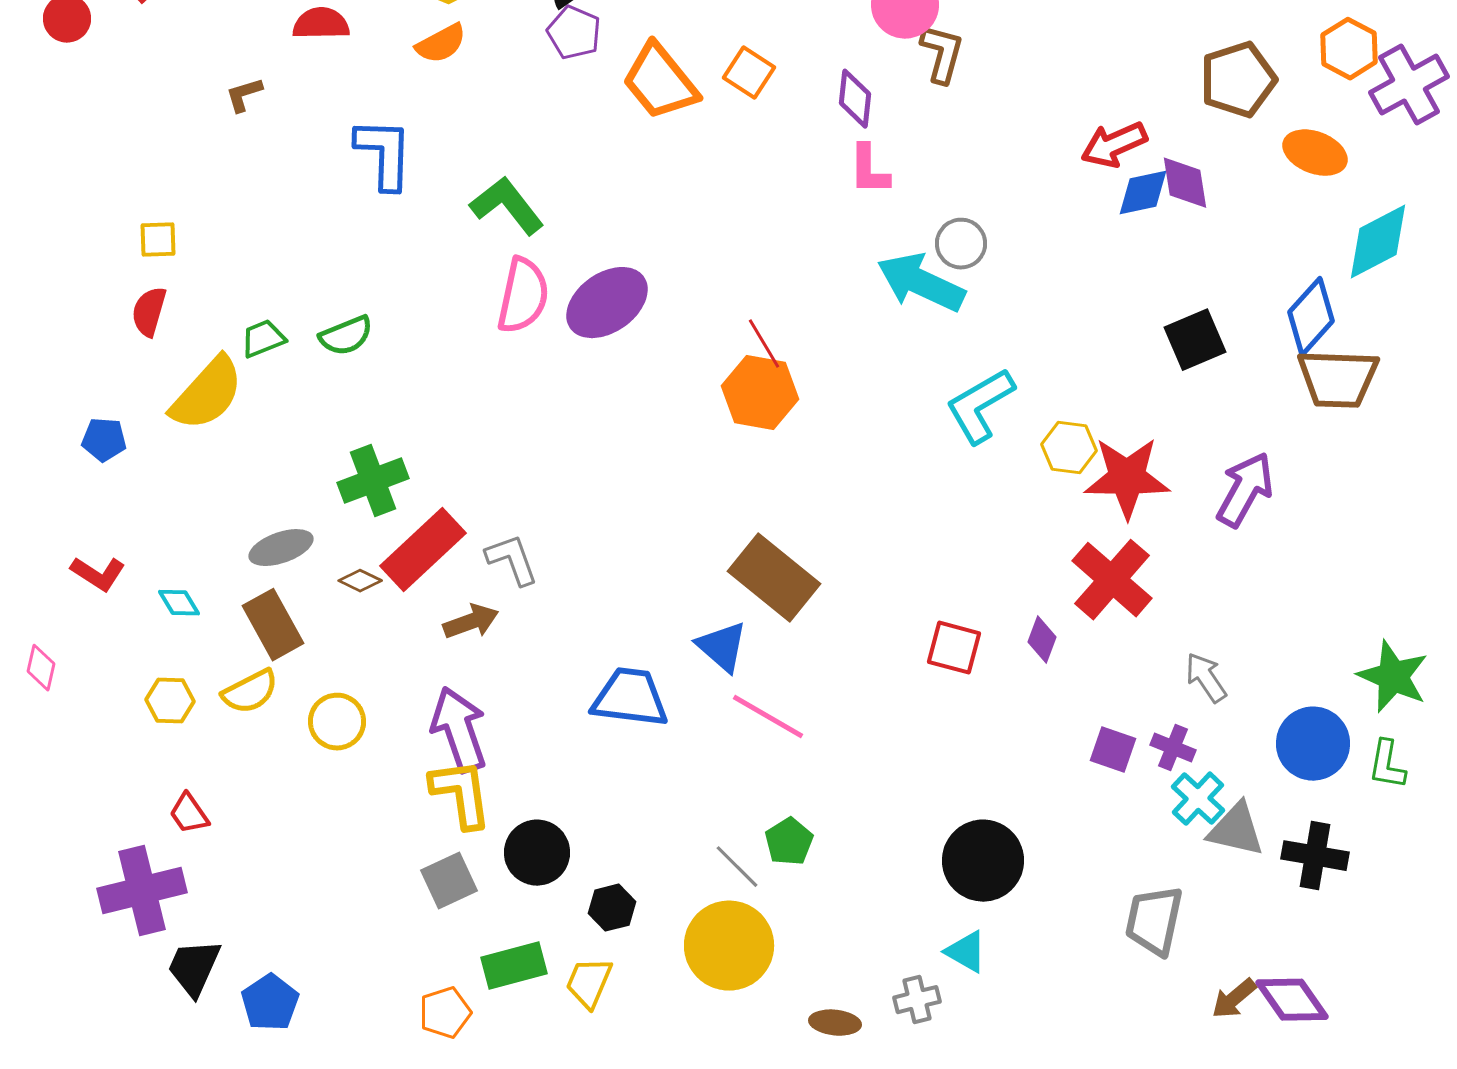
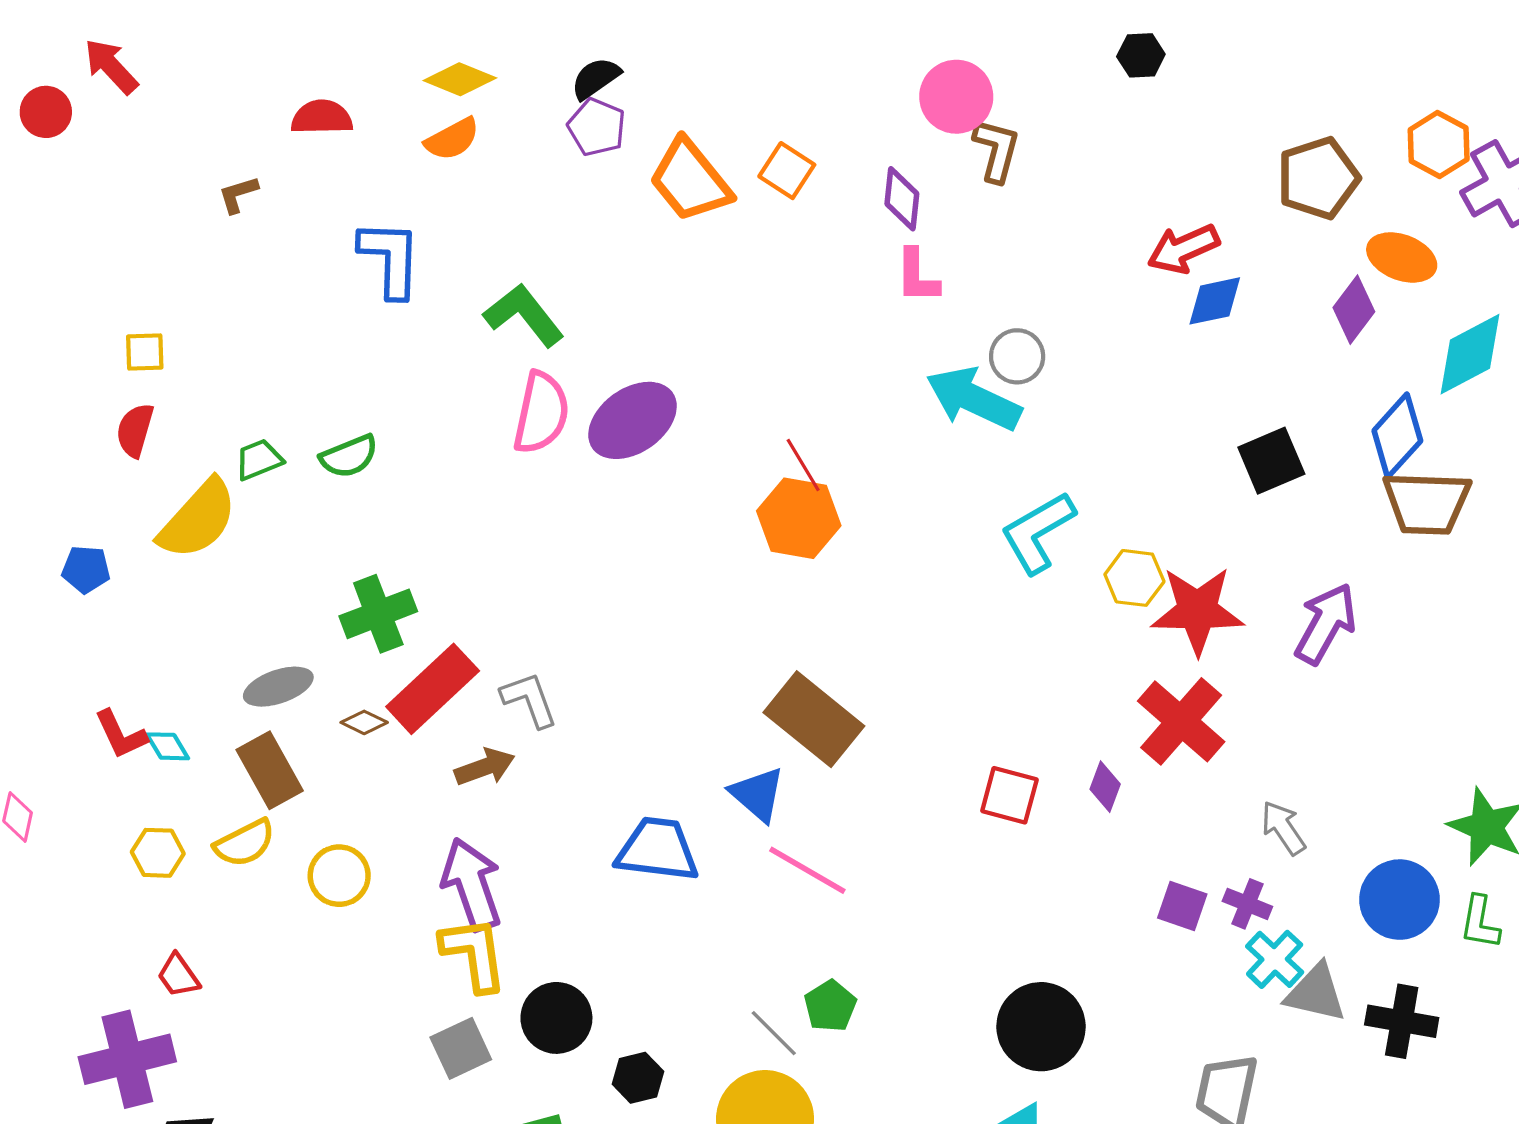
purple diamond: (1185, 183) -> (1354, 310), moved, turned 46
red L-shape: (98, 574) -> (121, 734), moved, turned 32

